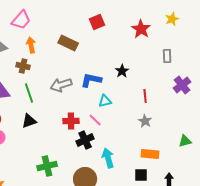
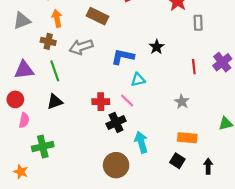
gray rectangle: (167, 56) -> (198, 23), moved
gray arrow: (61, 85) -> (81, 47), moved
red line: (145, 96) -> (194, 67), moved
green cross: (47, 166) -> (43, 147), moved
black square: (141, 175) -> (177, 161), turned 32

